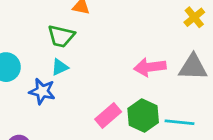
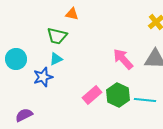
pink arrow: (150, 67) -> (123, 59), turned 55
blue star: (42, 91) -> (43, 77), turned -30

